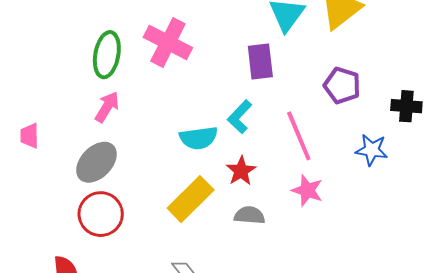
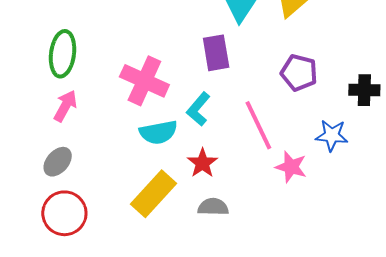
pink cross: (168, 43) -> (144, 81), moved
gray ellipse: (96, 162) -> (58, 162), size x0.7
pink star: (307, 190) -> (291, 167), moved

